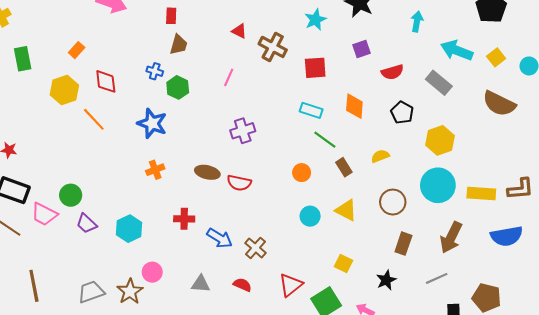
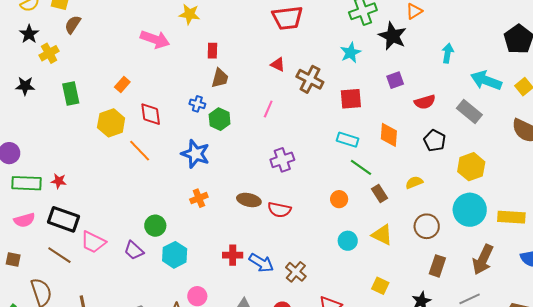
green circle: (71, 195) -> (155, 226), moved
red cross: (184, 219) -> (233, 255), moved

